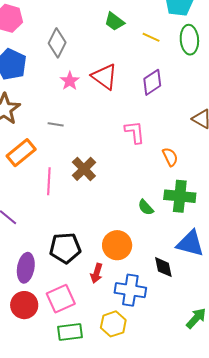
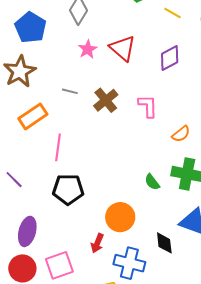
orange semicircle: (170, 157) -> (181, 134), turned 72
brown cross: (84, 169) -> (106, 100), moved
black pentagon: (65, 248) -> (68, 189), moved

